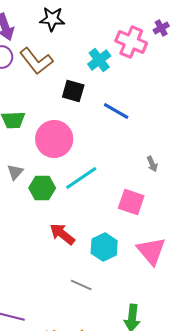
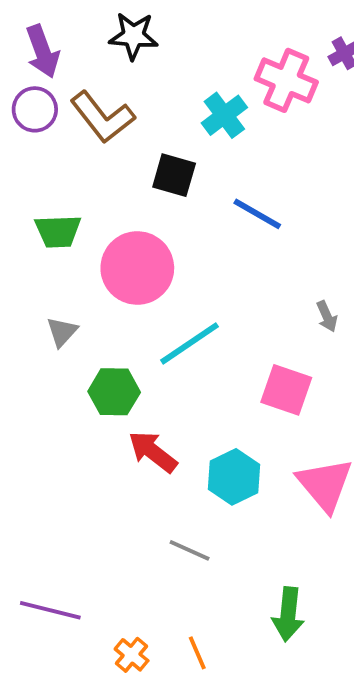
green hexagon: (42, 188) -> (114, 392), moved

